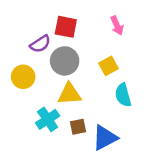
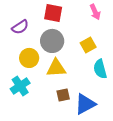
purple semicircle: (40, 44) -> (20, 27), moved
yellow circle: (23, 77) -> (29, 58), moved
cyan cross: (48, 119) -> (20, 86), moved

